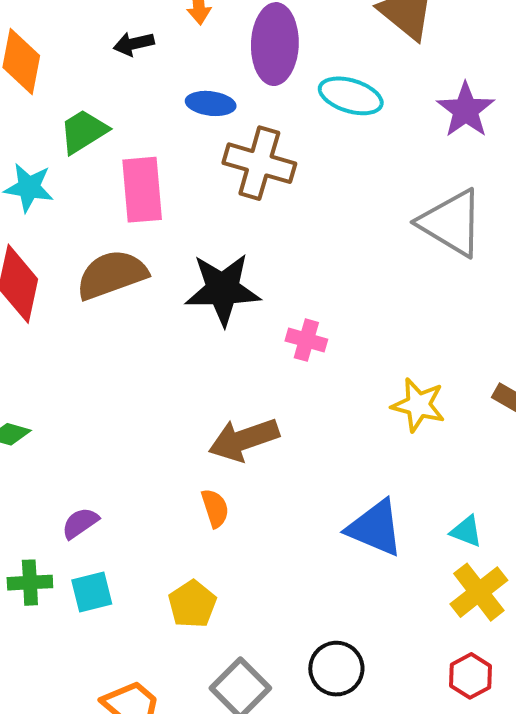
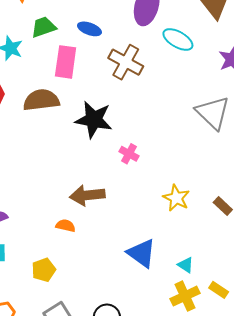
blue ellipse: (211, 103) -> (89, 29), moved
orange semicircle: (215, 508) -> (66, 226), turned -72

